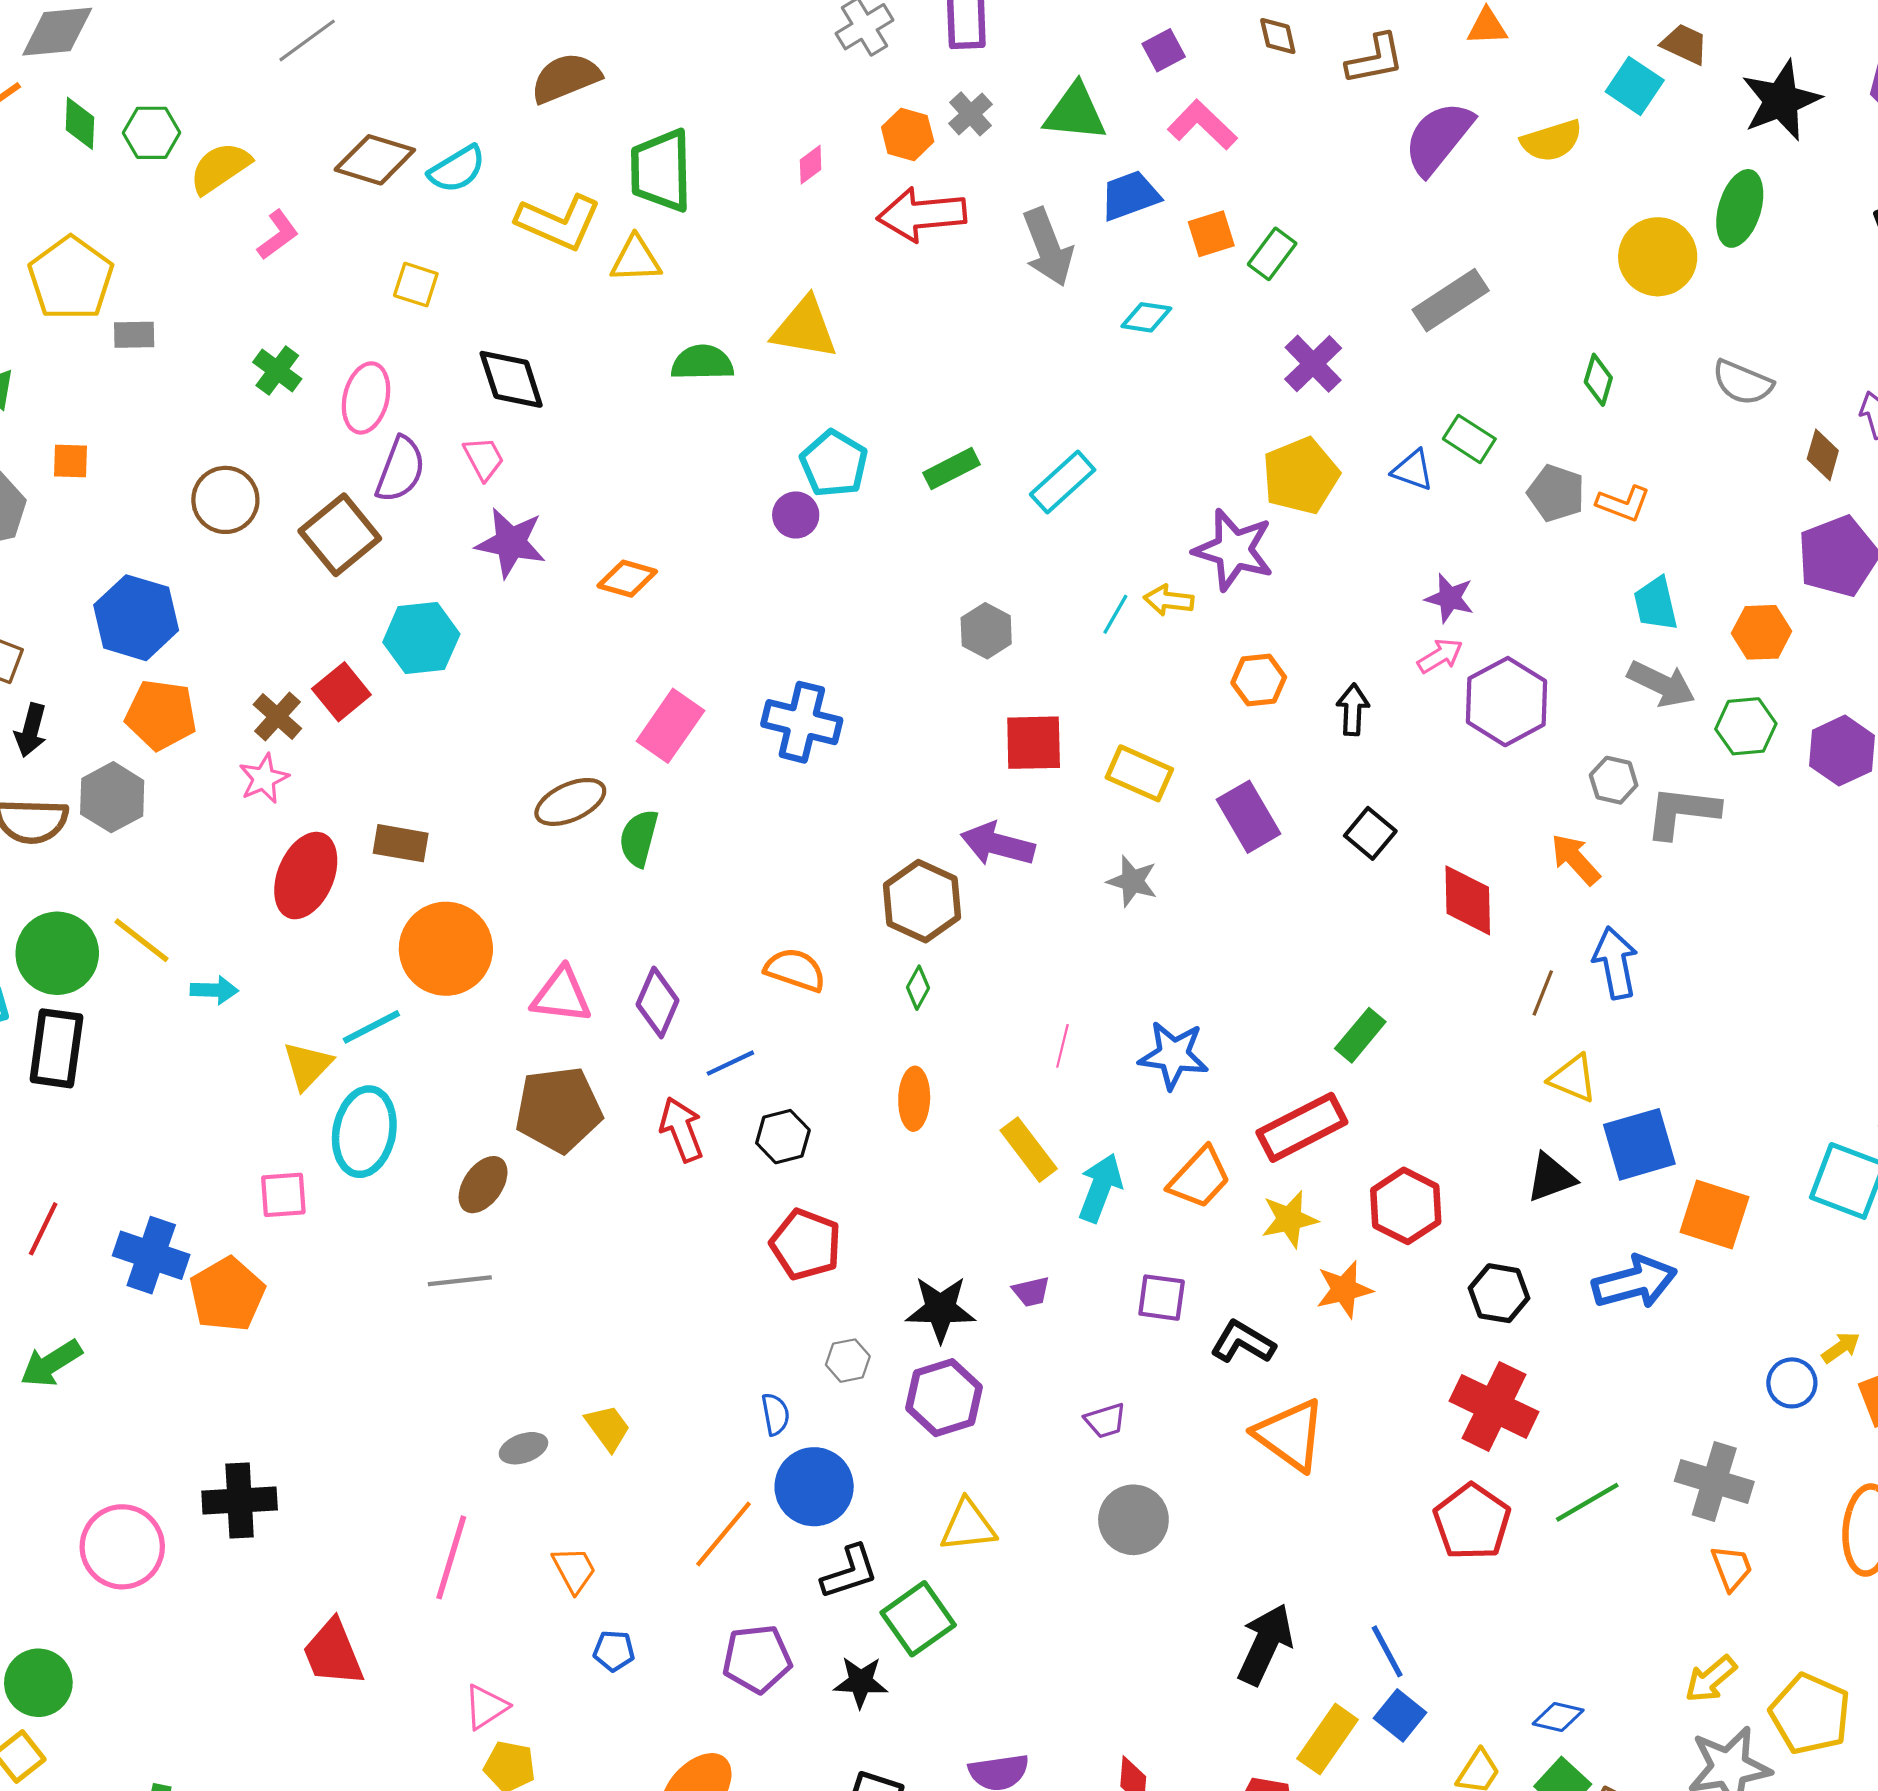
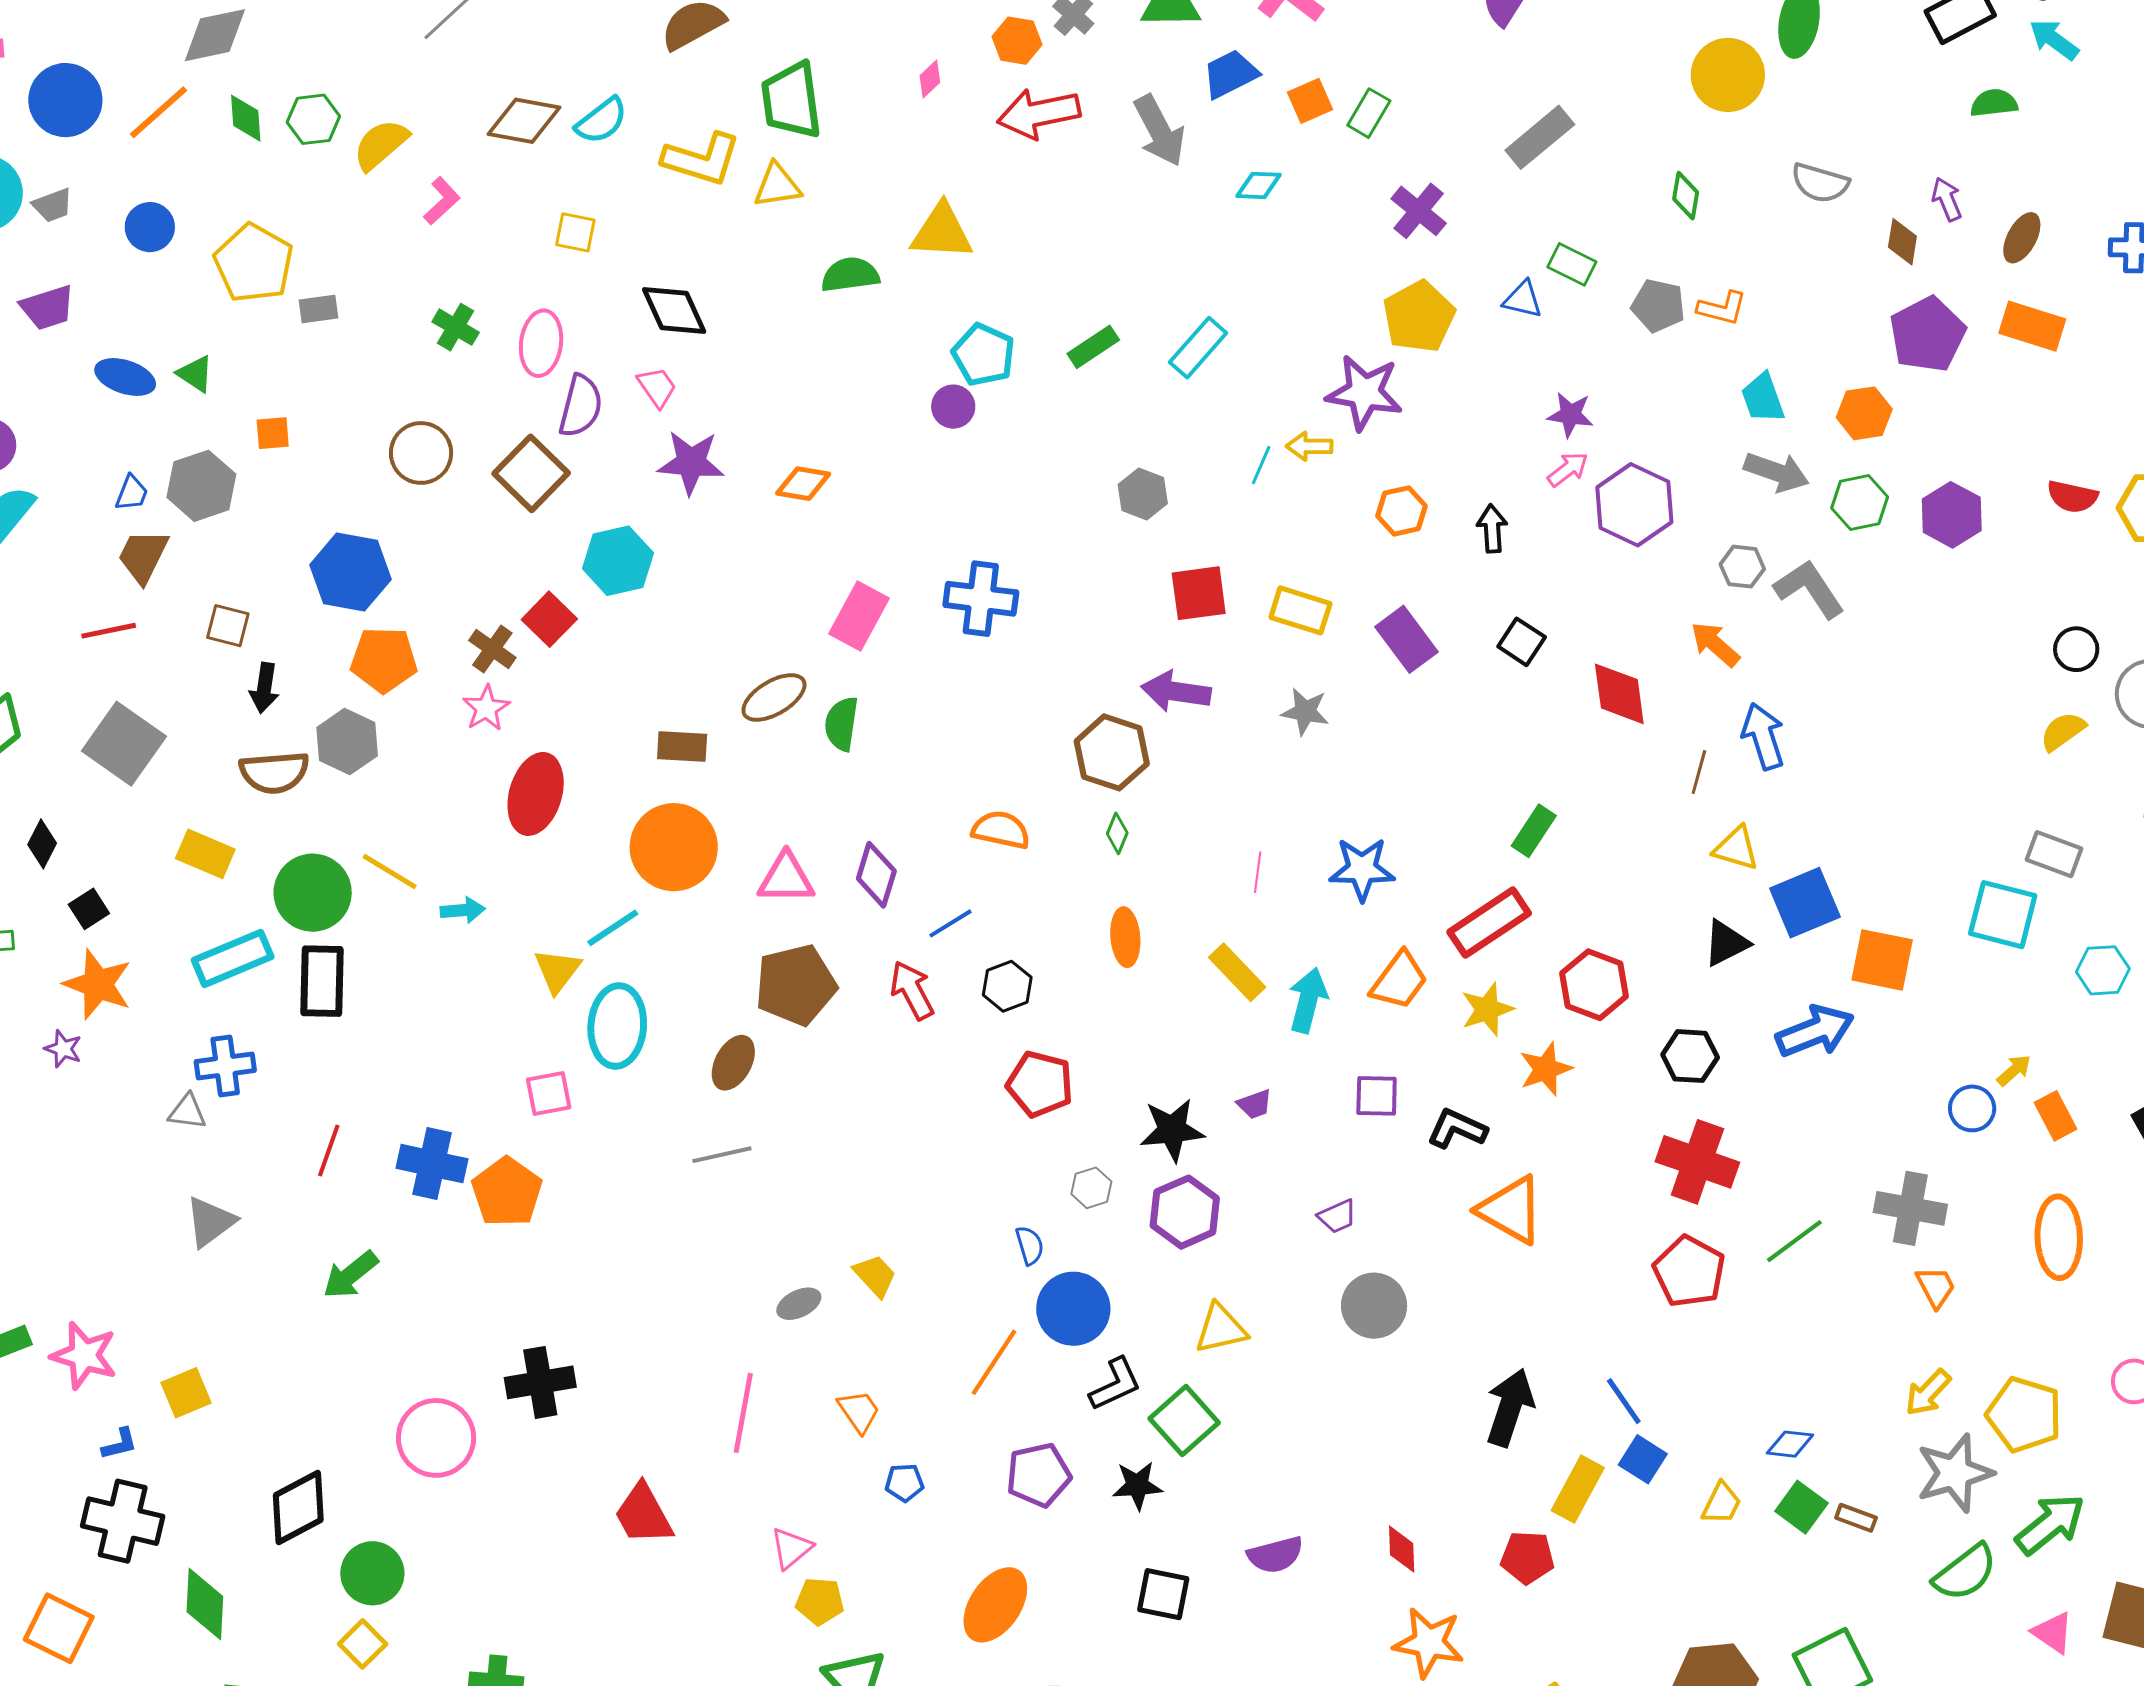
gray L-shape: (1682, 812) -> (1809, 589), turned 56
brown rectangle: (401, 843) -> (682, 747), moved

